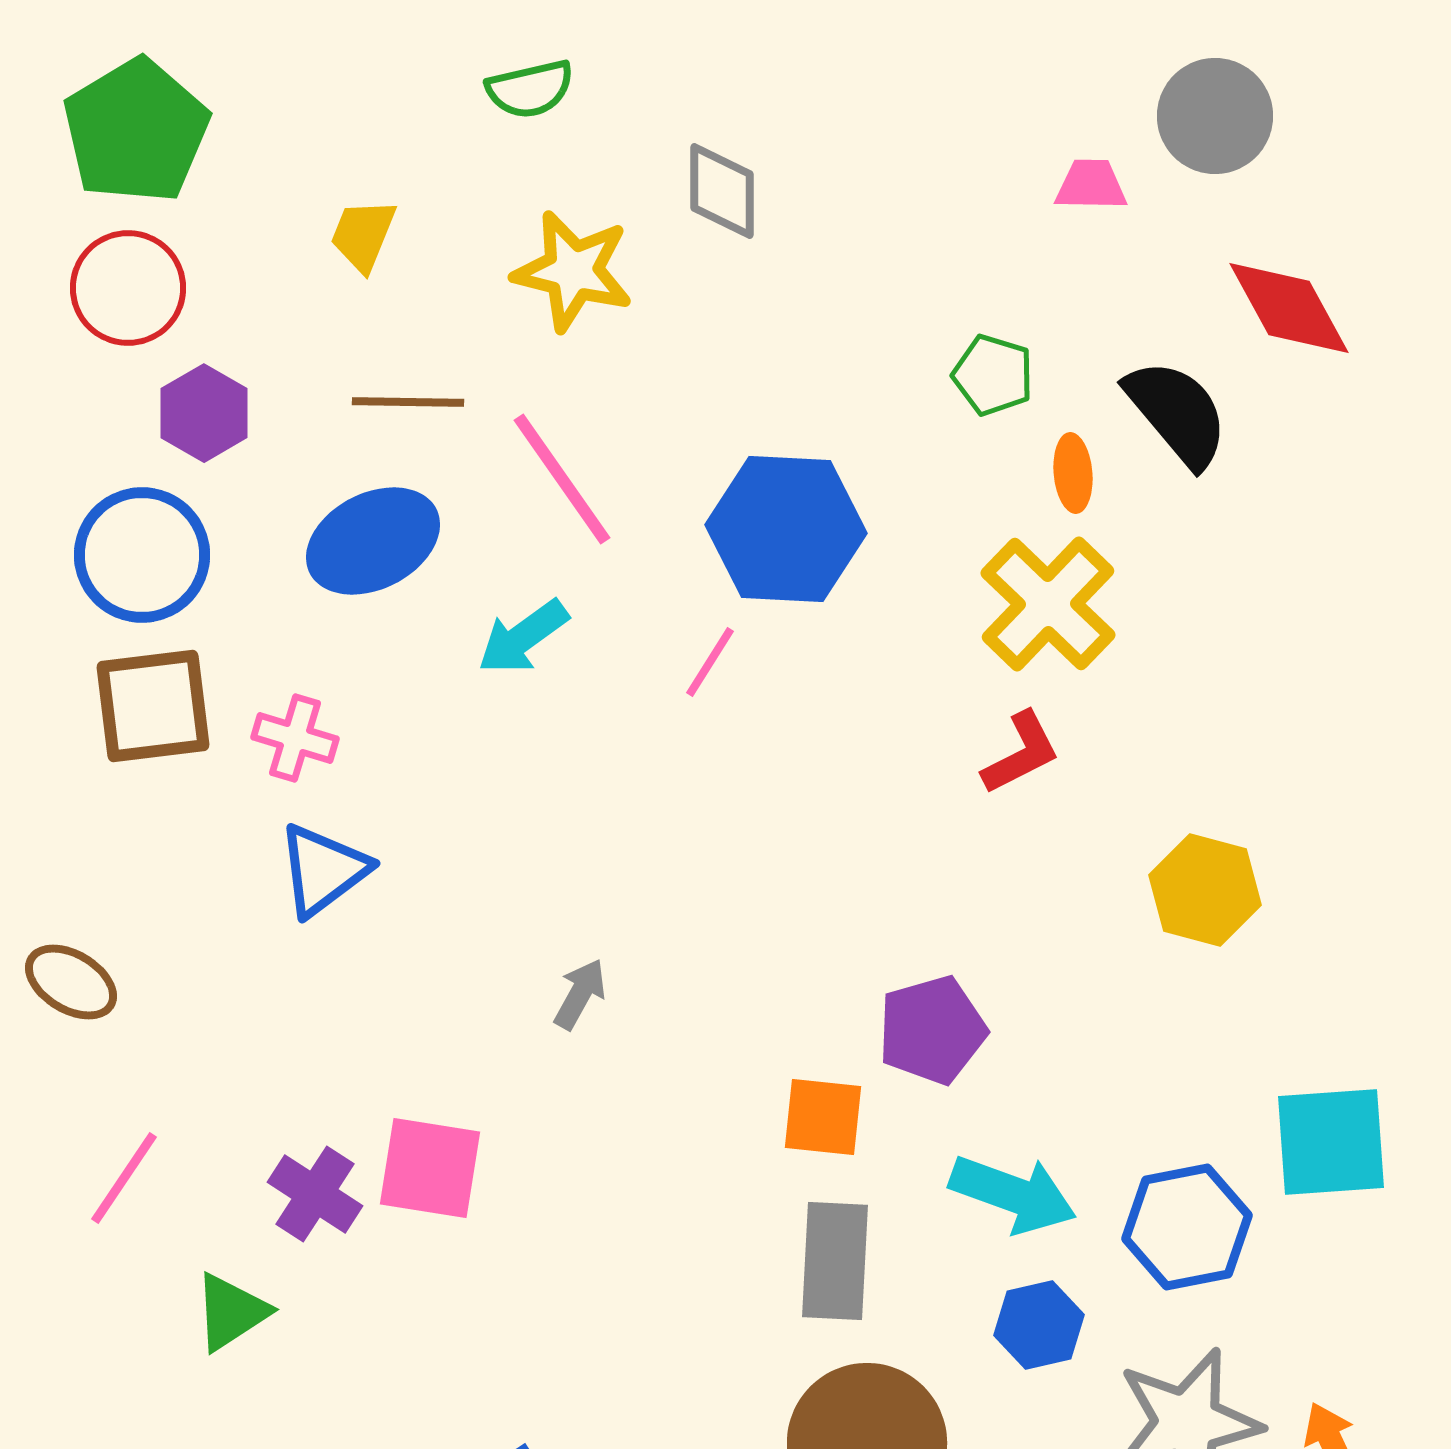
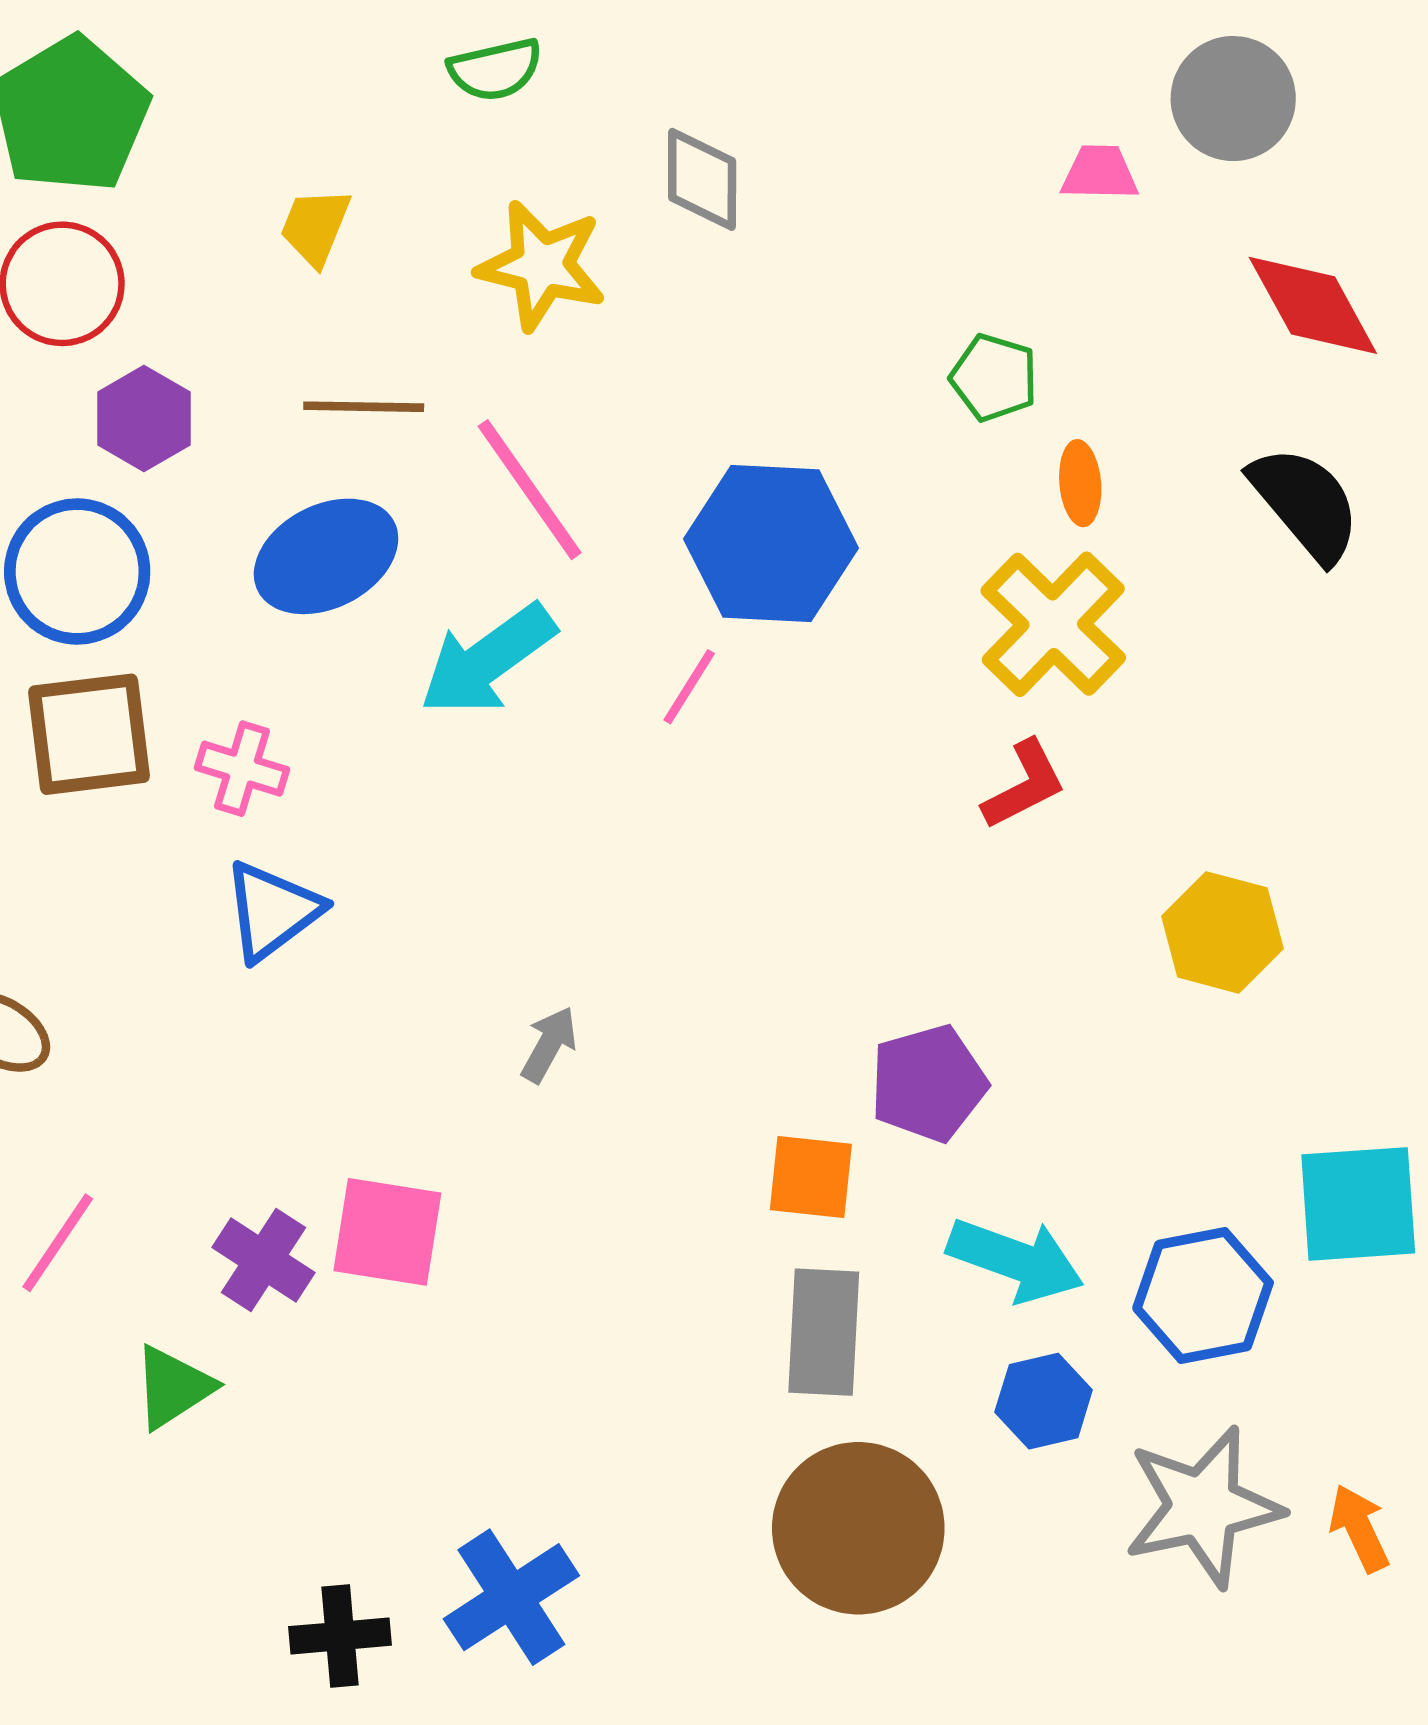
black semicircle: (1177, 413) -> (1305, 504), moved
cyan arrow: (523, 637) -> (488, 660), size x1.4

